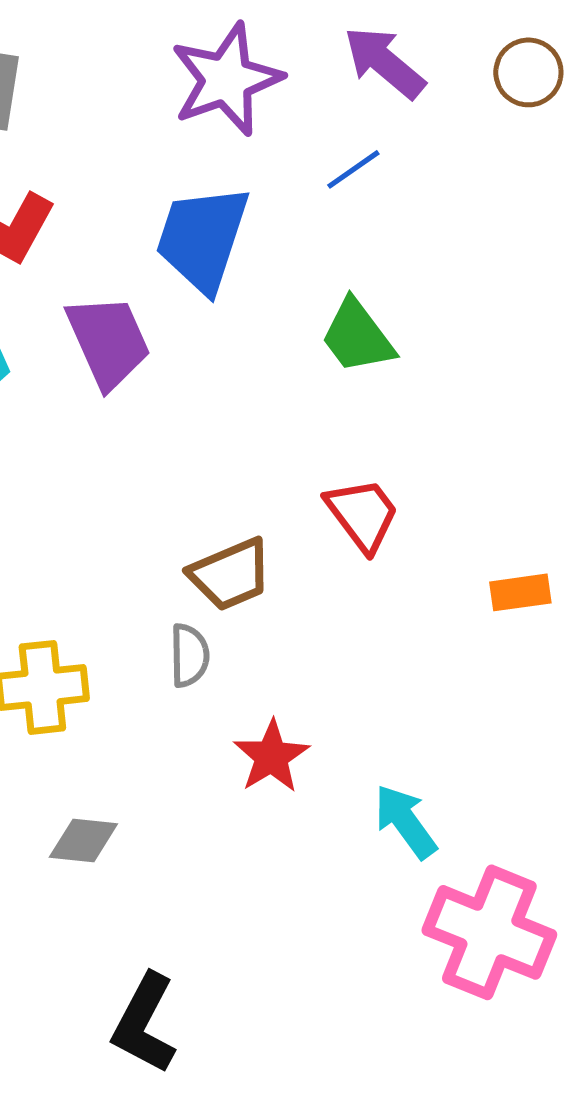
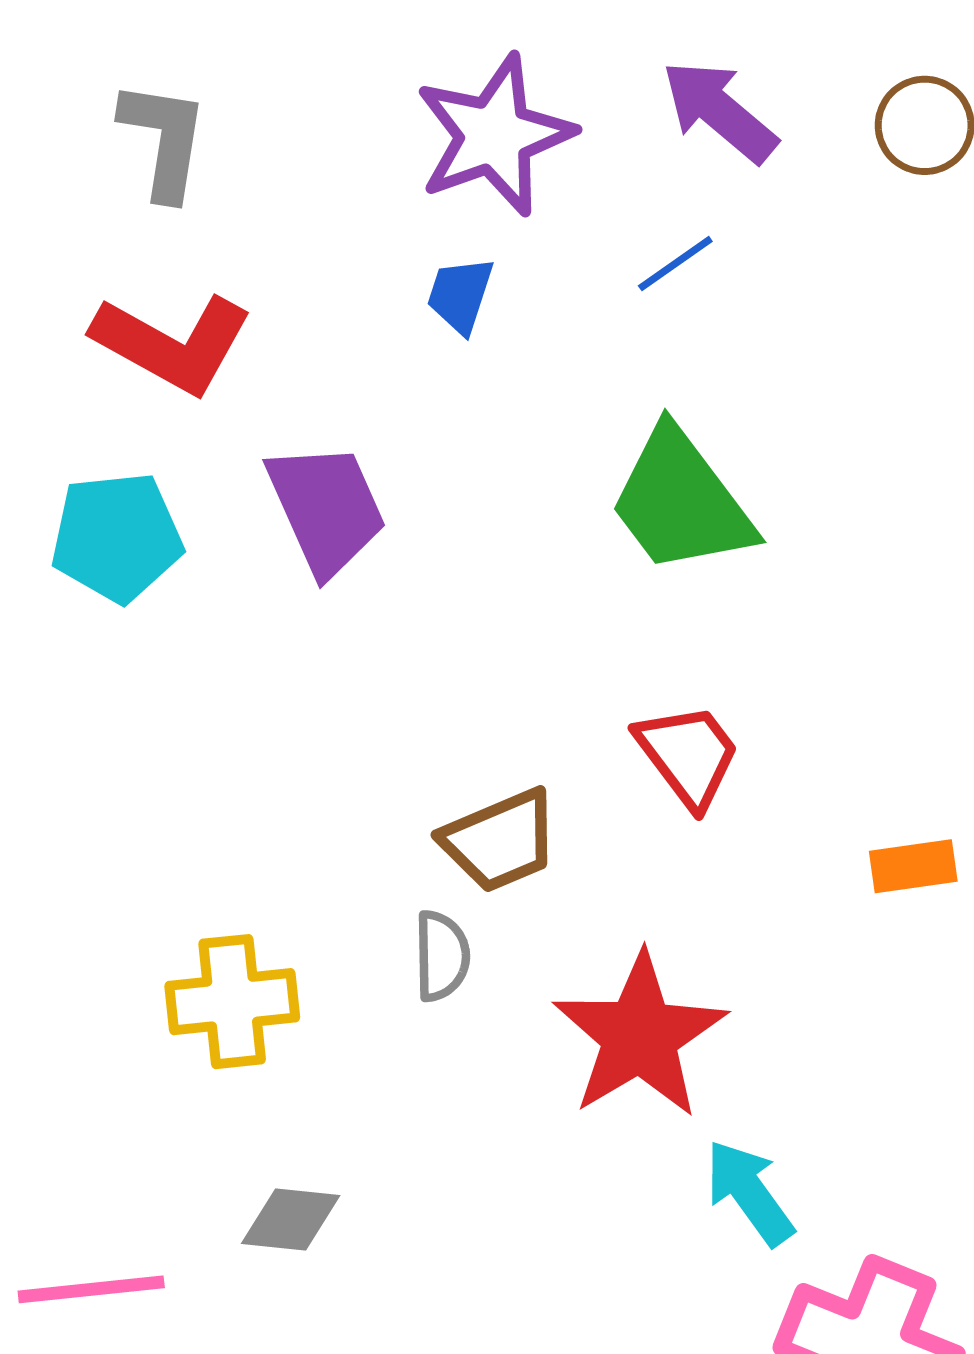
blue trapezoid: (202, 238) -> (460, 295), moved, size x0.5
green trapezoid: (357, 336) -> (681, 501), size x1.4
red star: (271, 756) -> (640, 1036), moved, size x1.6

